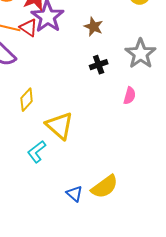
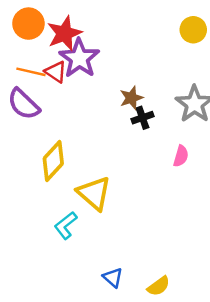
brown star: (94, 27) -> (131, 98), moved, turned 30
yellow diamond: (27, 100) -> (53, 161), size x1.4
yellow semicircle: (105, 187) -> (159, 286), moved, size x0.7

